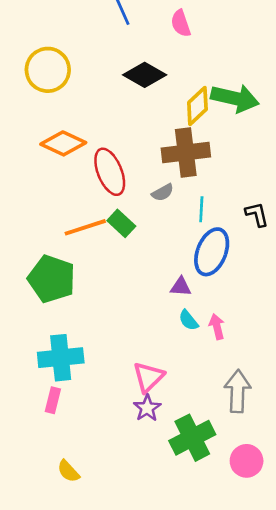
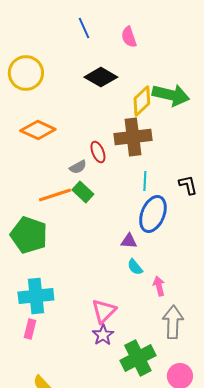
red ellipse: (110, 172) -> (98, 152), moved, size x0.6
gray semicircle: (163, 192) -> (78, 167), moved
pink arrow: (217, 327) -> (159, 286), moved

